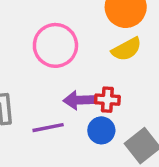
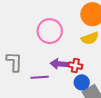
blue circle: (101, 130) -> (82, 82), moved

